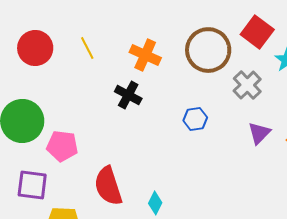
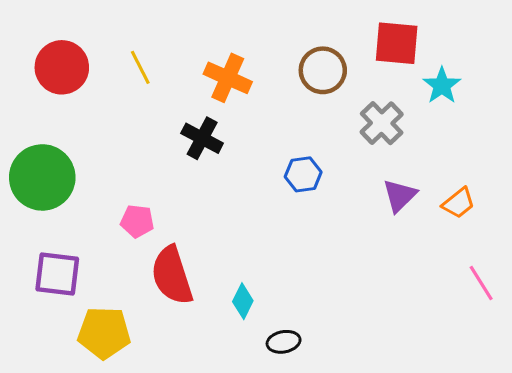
red square: (257, 32) -> (397, 43), turned -32
brown circle: (208, 50) -> (323, 70), size x0.7
pink pentagon: (62, 146) -> (137, 221), moved, size x0.7

